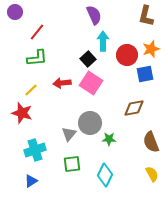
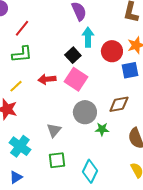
gray circle: (90, 123) -> (85, 112), moved
green star: (109, 139) -> (102, 129), moved
cyan cross: (35, 150) -> (20, 146), turned -35

